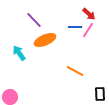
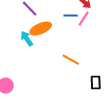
cyan arrow: (19, 53) -> (27, 39), moved

